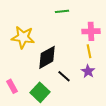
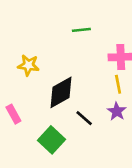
yellow star: (23, 37) -> (28, 65), size x0.7
pink rectangle: (12, 86) -> (13, 114), moved

